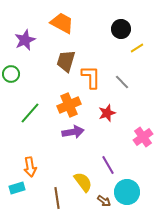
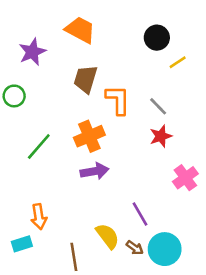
red star: (107, 113) -> (161, 136), moved
brown arrow: (104, 201) -> (135, 248), moved

